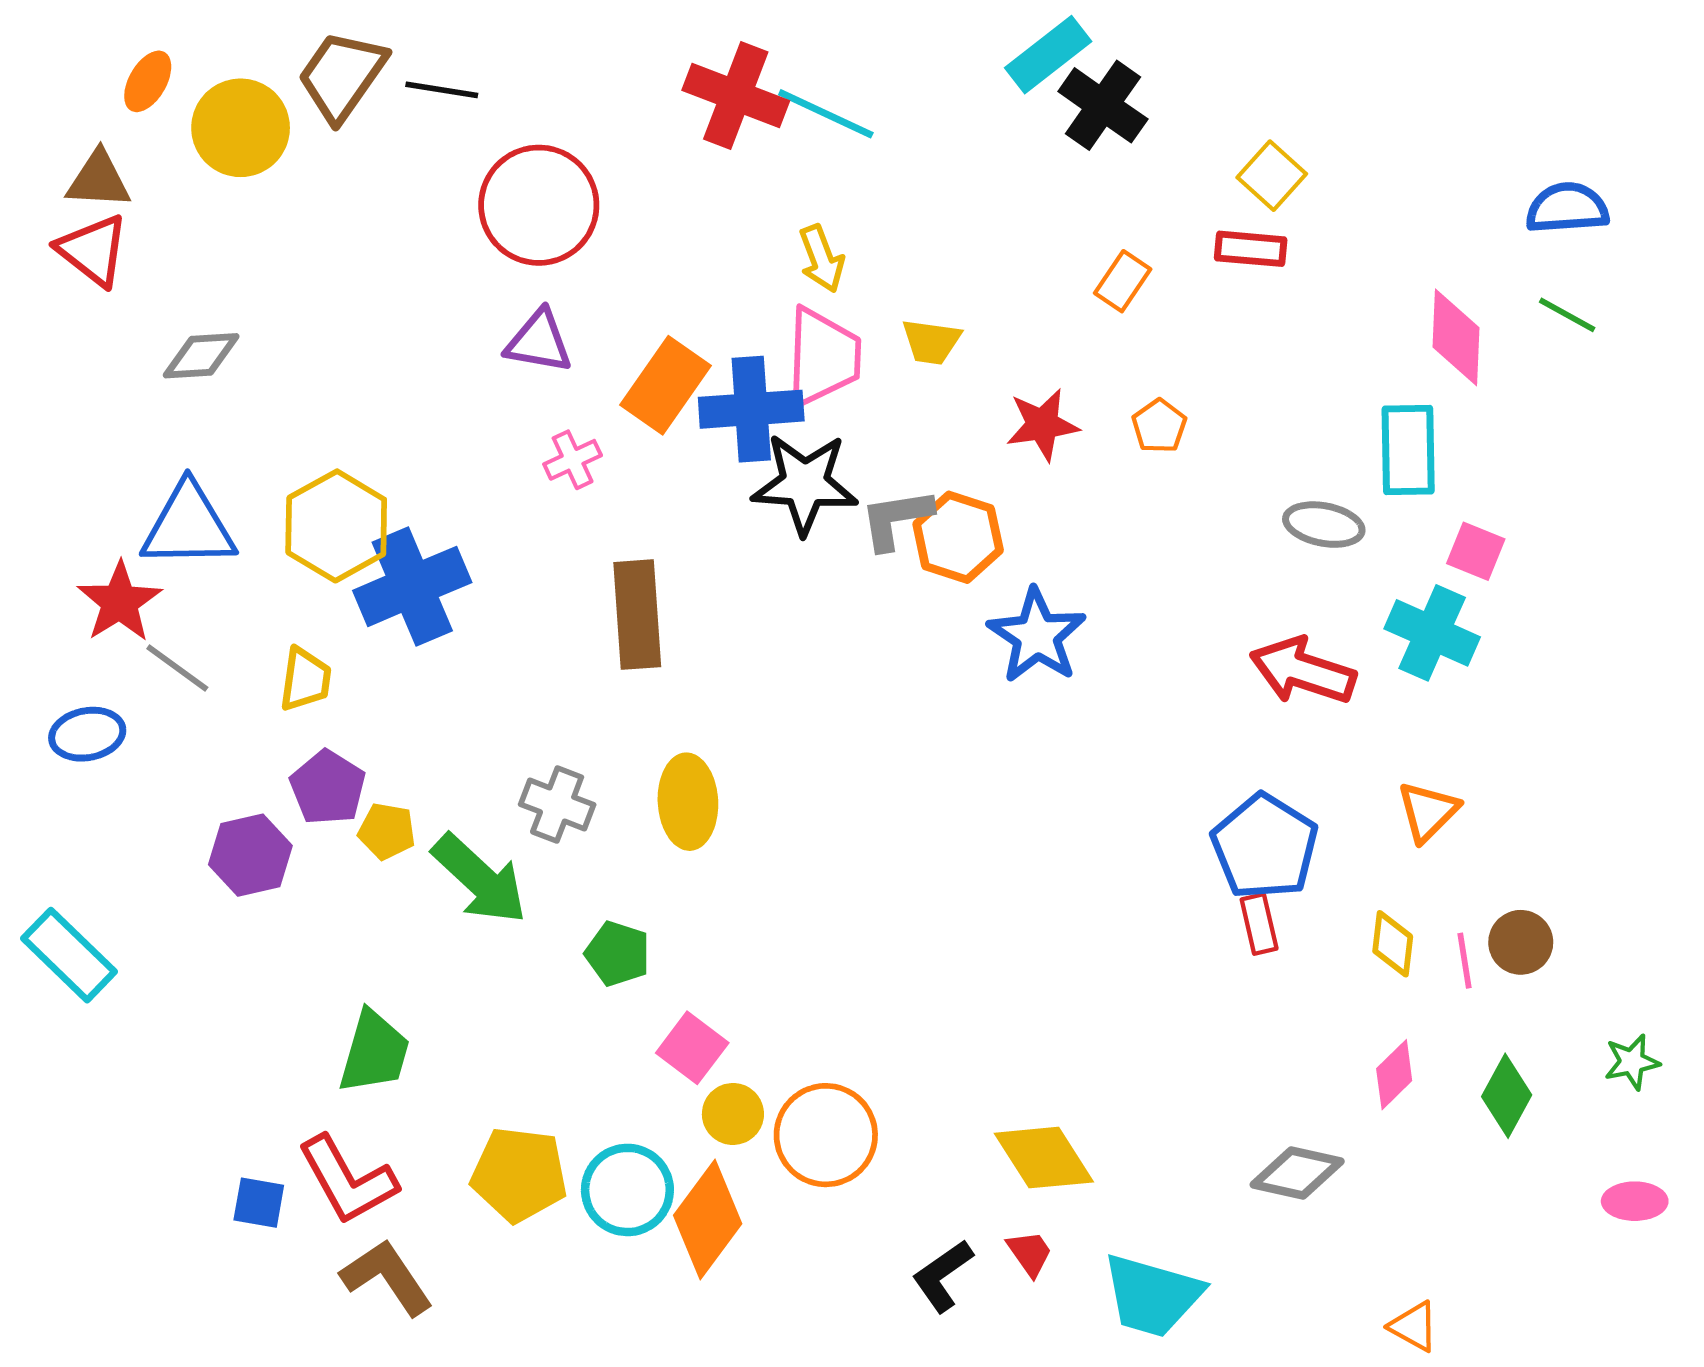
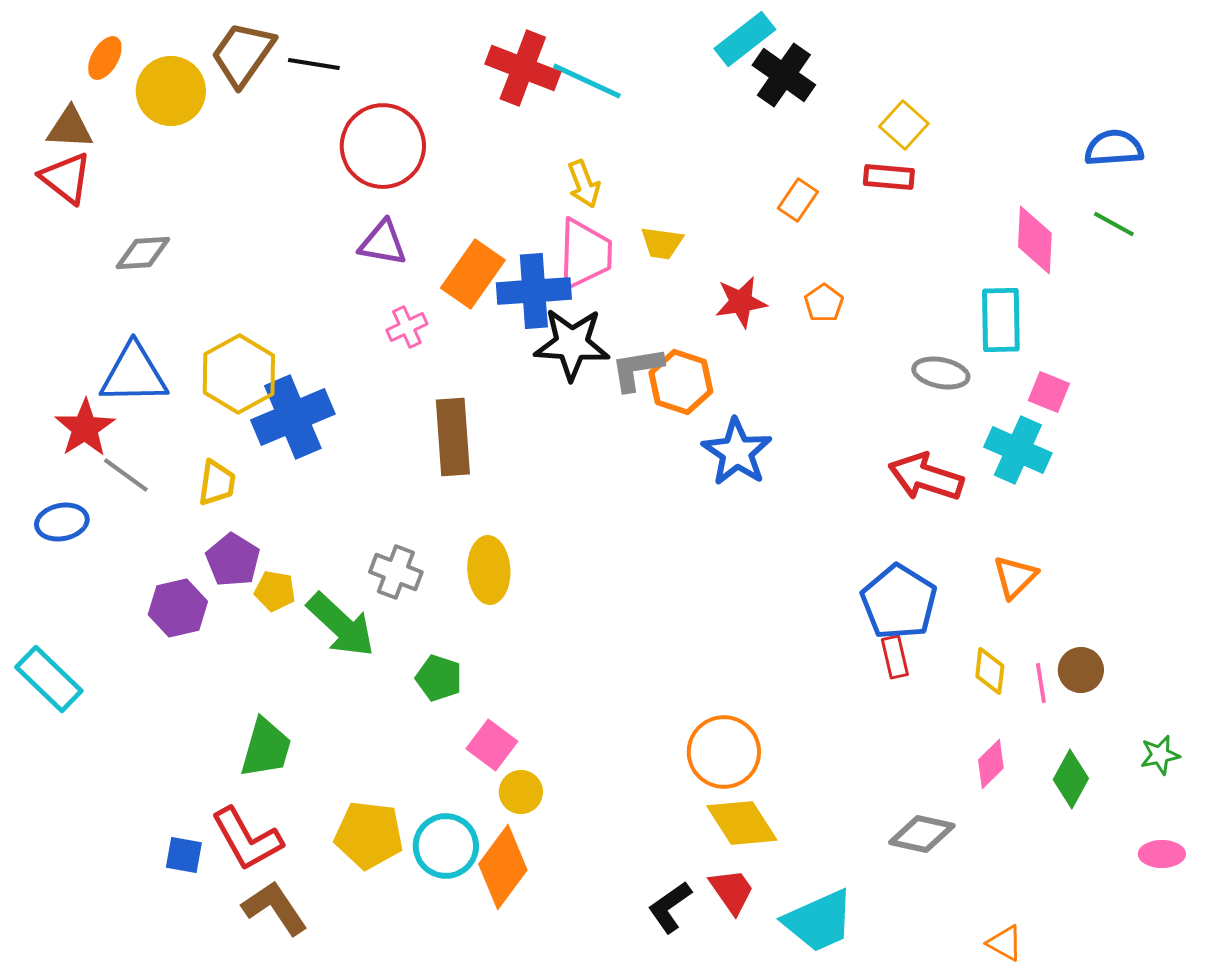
orange circle: (826, 1135) -> (724, 752), moved
red trapezoid: (1030, 1253) -> (732, 891), size x1.4
cyan trapezoid: (1152, 1295) -> (819, 921), turned -40

